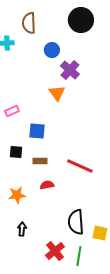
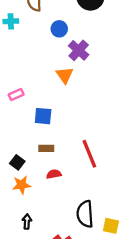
black square: (16, 152) -> (17, 162), moved, turned 32
red line: (80, 166) -> (89, 154), turned 44

